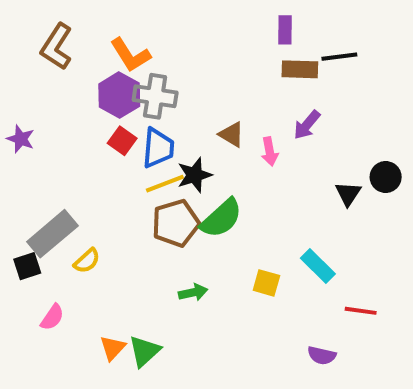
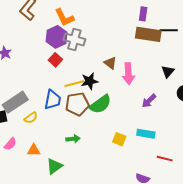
brown rectangle: (300, 69) -> (148, 34), size x1.4
purple arrow: (307, 125) -> (149, 101), moved
blue trapezoid: (158, 148) -> (53, 100), moved
pink arrow: (270, 152) -> (128, 74), size x1.5
black triangle: (348, 194) -> (168, 71), moved
cyan rectangle: (318, 266) -> (146, 134), turned -42
green arrow: (193, 292) -> (73, 139), moved
orange triangle: (113, 348) -> (34, 150), moved, turned 40

